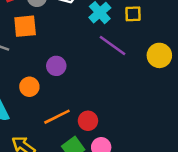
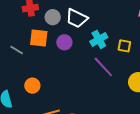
purple circle: (56, 66) -> (64, 42), moved

